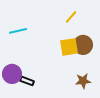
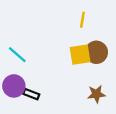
yellow line: (71, 17) -> (82, 20), turned -32
cyan line: (18, 31) -> (17, 55), moved, turned 54

